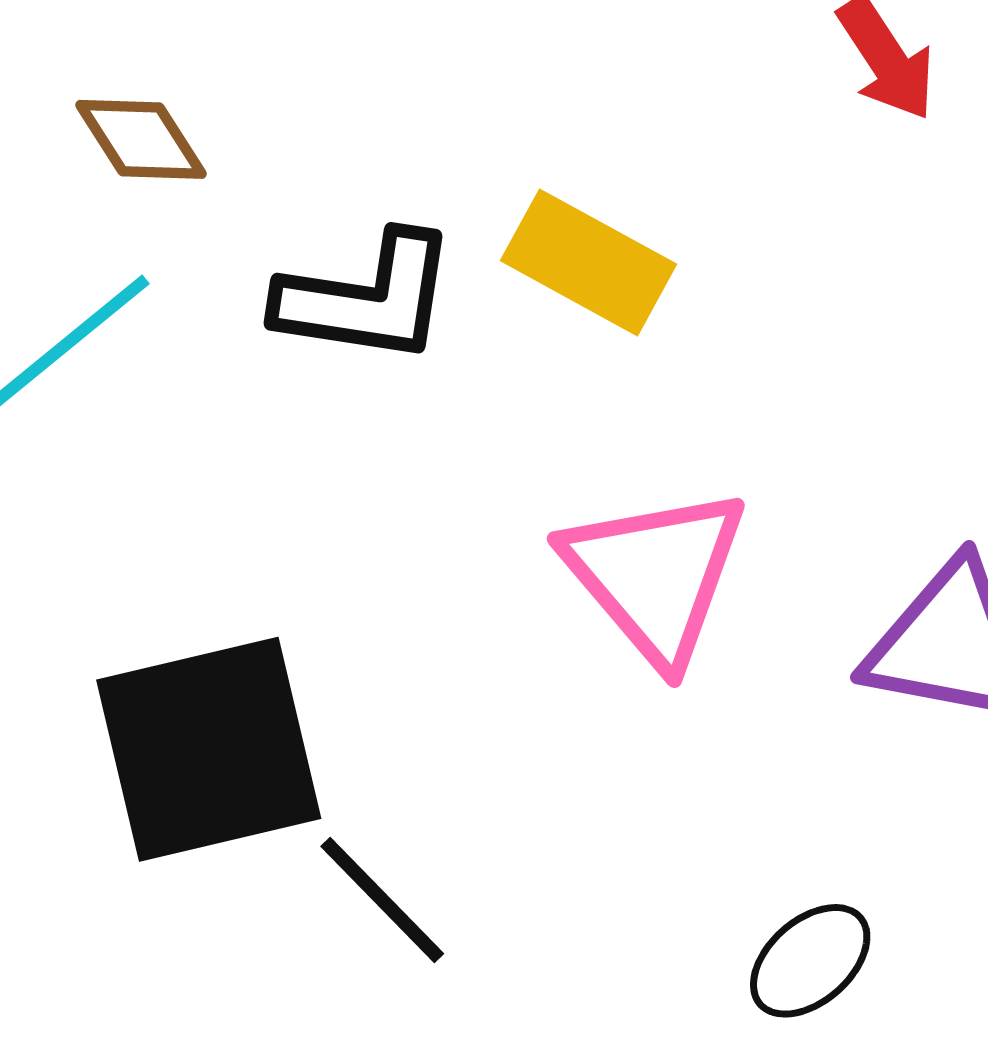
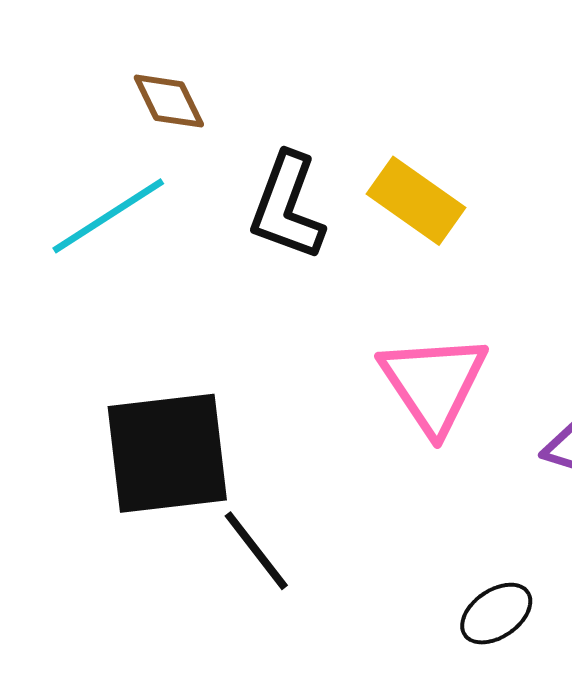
black L-shape: (367, 298) -> (287, 207), turned 95

